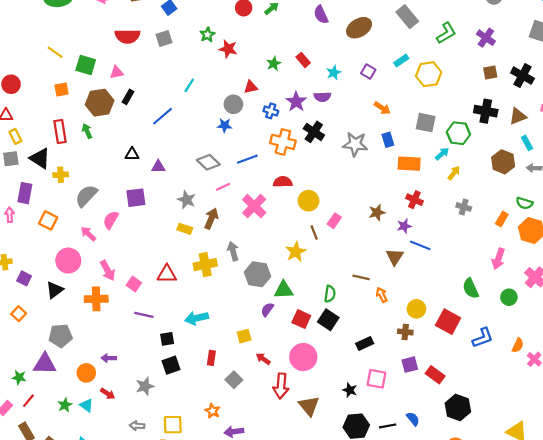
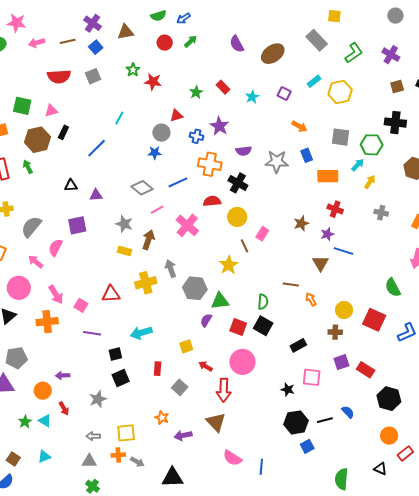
purple semicircle: (322, 97) -> (244, 151), moved
black cross: (314, 132) -> (238, 183), moved
red arrow: (108, 394) -> (64, 408), turned 32
brown triangle: (309, 406) -> (216, 422), moved

